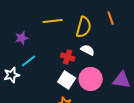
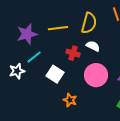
yellow line: (53, 21) -> (58, 28), moved
purple star: (22, 38) -> (27, 34), size x1.5
white square: (67, 80) -> (55, 74), moved

